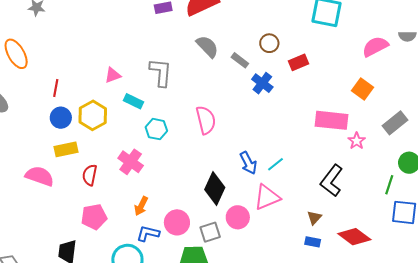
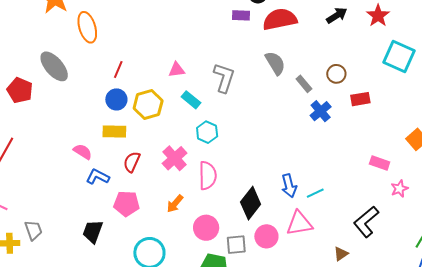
pink semicircle: (206, 120) -> (208, 176), moved
pink rectangle: (331, 120) -> (380, 163), size x0.6
pink semicircle: (40, 176) -> (83, 152), size x0.7
blue L-shape: (148, 233) -> (98, 177), moved

